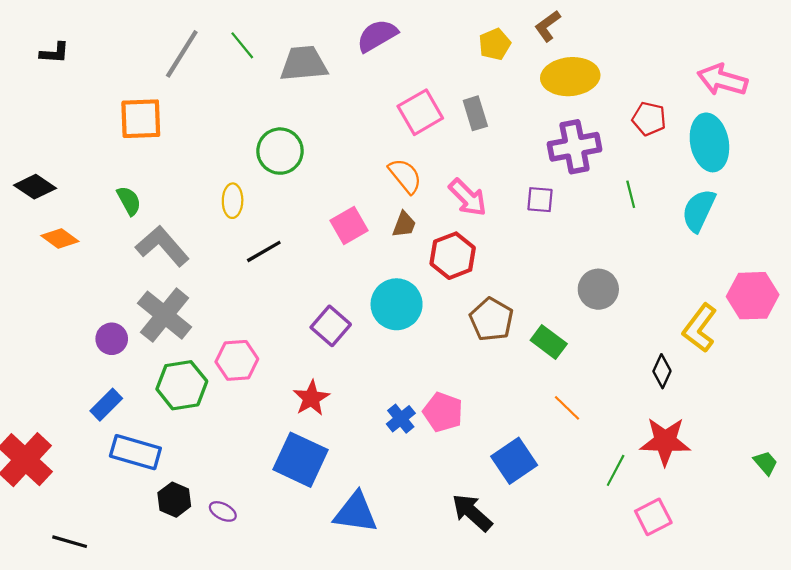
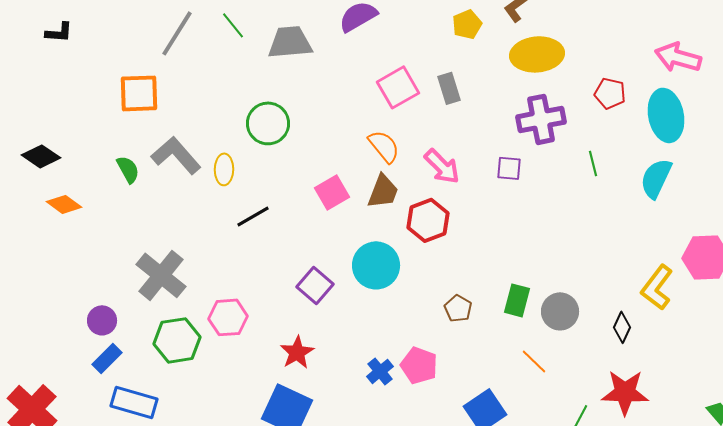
brown trapezoid: (404, 224) -> (383, 191), size x1.4
gray L-shape: (162, 246) -> (176, 155), moved
gray circle: (598, 289) -> (560, 311), moved
brown pentagon: (491, 319) -> (458, 308), moved, size x0.7
purple circle: (112, 339) -> (102, 320), moved
green rectangle: (549, 342) -> (517, 300), turned 68

